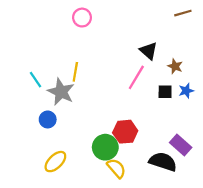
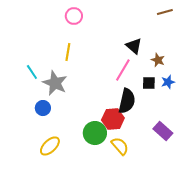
yellow line: (75, 72) -> (68, 52), moved
black semicircle: (163, 162) -> (127, 101), moved, turned 85
yellow semicircle: (116, 168) -> (120, 146), moved

